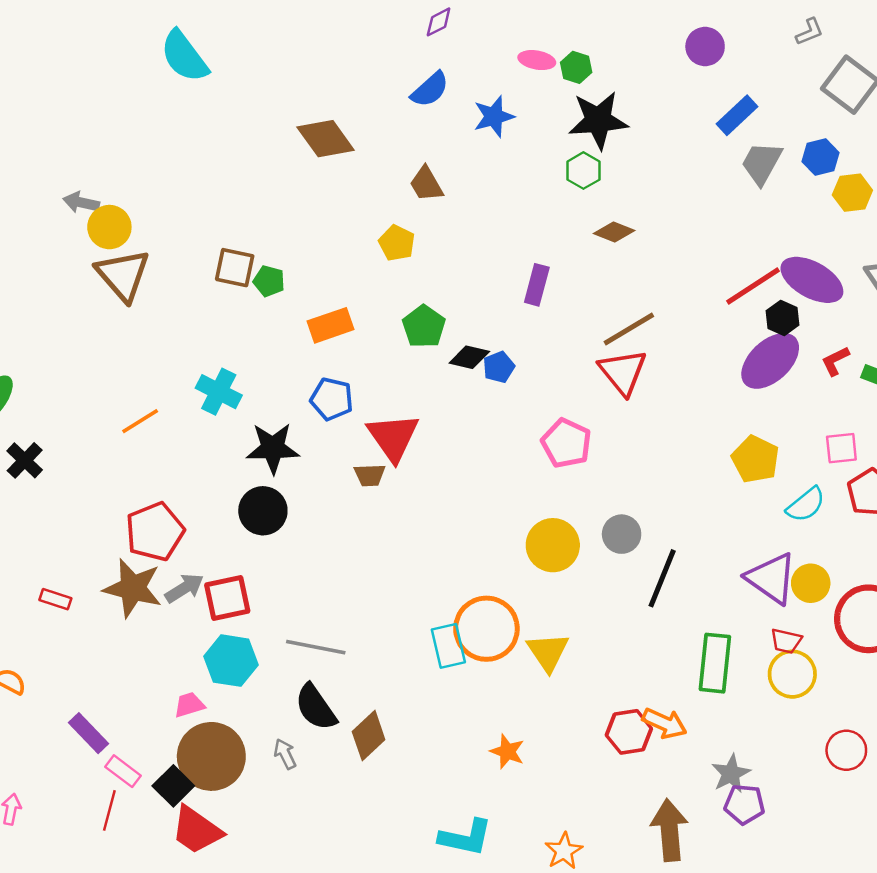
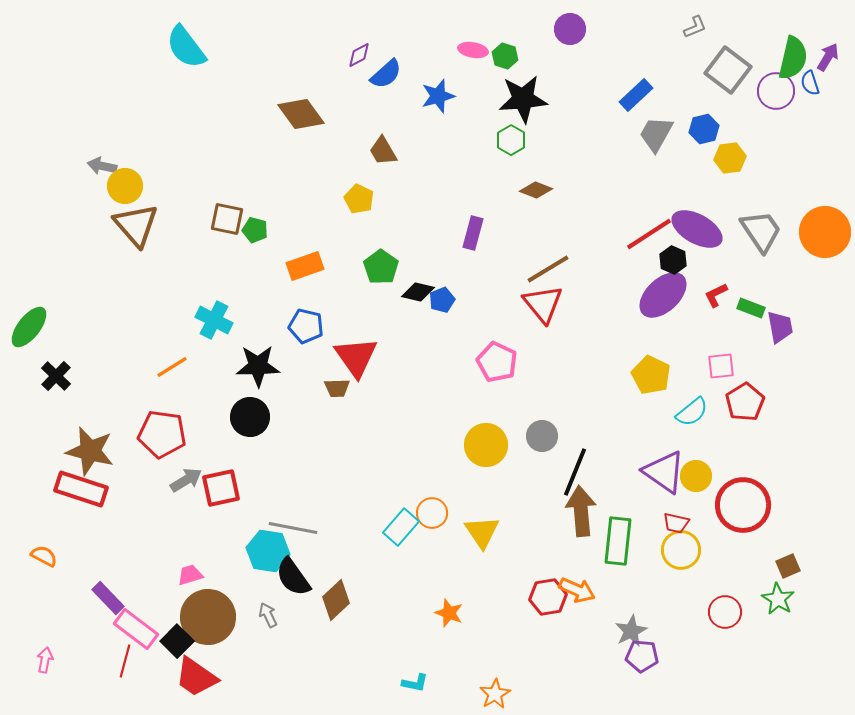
purple diamond: (439, 22) -> (359, 55), moved
purple circle: (705, 47) -> (570, 29), moved
orange line: (140, 421) -> (172, 367), moved
red pentagon: (155, 532) -> (162, 434), turned 30
brown star: (133, 588) -> (90, 451), moved
red rectangle: (55, 599) -> (81, 489), size x2.0
orange circle: (486, 629) -> (432, 513), size x0.6
cyan rectangle: (448, 646) -> (401, 527), turned 54
cyan hexagon: (231, 661) -> (268, 551), moved
pink rectangle: (123, 771) -> (136, 629), size x1.5
brown arrow: (669, 830) -> (581, 511), moved
cyan L-shape: (466, 837) -> (415, 683), size x0.6

